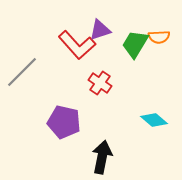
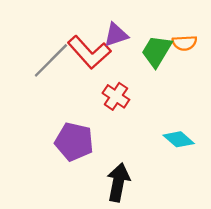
gray line: (22, 72) -> (51, 60), moved

